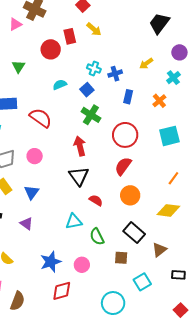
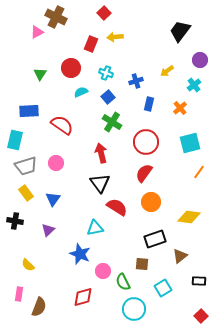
yellow arrow: (94, 29) -> (115, 37), turned 133
red rectangle: (70, 36) -> (91, 44), turned 35
red circle: (51, 49) -> (71, 68), moved
cyan cross: (94, 69) -> (106, 73), moved
orange line: (173, 178) -> (199, 172), moved
red semicircle: (96, 200) -> (117, 207), size x1.5
purple triangle: (26, 224) -> (48, 230), turned 40
black rectangle: (134, 233) -> (155, 239), turned -60
green semicircle: (97, 237) -> (123, 282), moved
blue star: (51, 262) -> (80, 254), moved, turned -30

